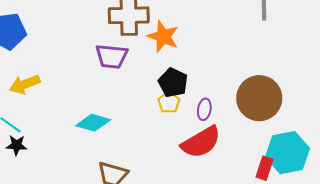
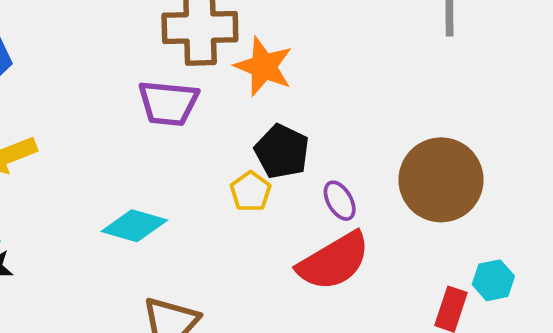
yellow pentagon: (169, 102) -> (251, 192), moved
purple ellipse: (204, 109) -> (340, 201), turned -40
cyan hexagon: (288, 153) -> (493, 280), size x0.5

